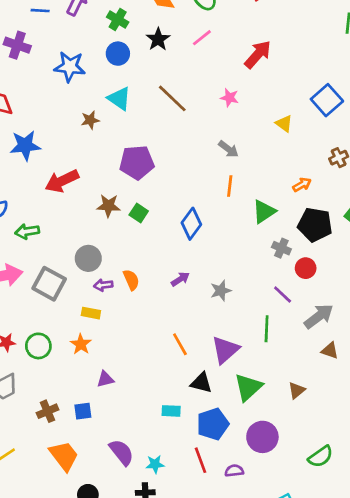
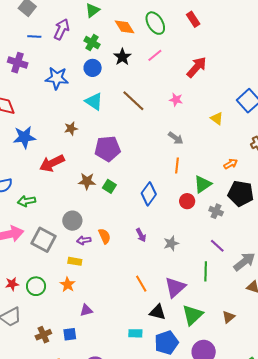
brown star: (90, 120) -> (71, 129), moved
red circle: (306, 268) -> (187, 201), moved
purple arrow: (180, 279) -> (141, 235), turned 96

